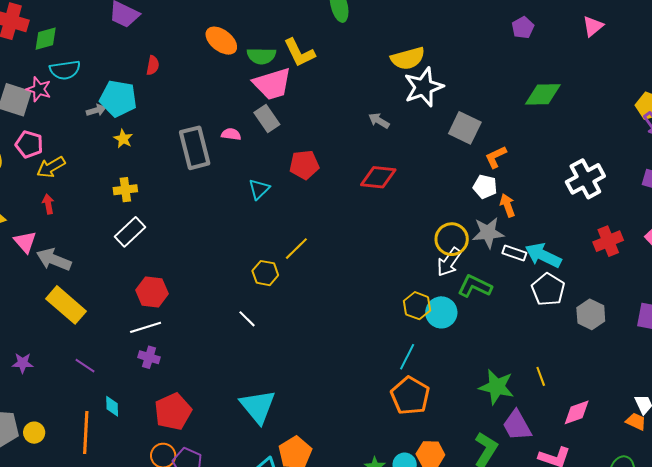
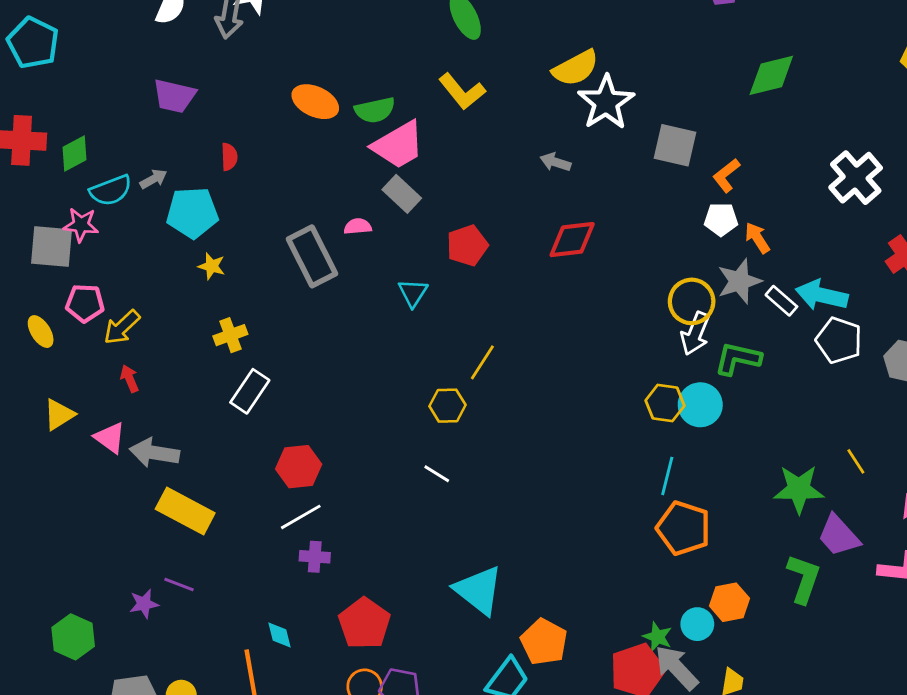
yellow L-shape: (299, 53) -> (462, 91), moved
gray arrow: (96, 110) -> (154, 179), moved
white rectangle: (514, 253) -> (781, 301), turned 35
purple line: (85, 366) -> (179, 584), moved

